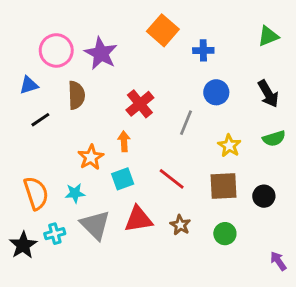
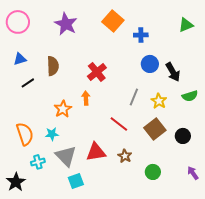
pink circle: (56, 50) -> (18, 22), moved
purple star: (101, 53) -> (66, 24), moved
black arrow: (268, 94) -> (173, 72), moved
gray line: (186, 123) -> (134, 97), moved
cyan square: (123, 179) -> (76, 181), moved
brown square: (224, 186) -> (155, 129), turned -35
green circle: (225, 234) -> (153, 172), moved
black star: (23, 245) -> (16, 182), moved
purple arrow: (278, 261) -> (193, 173), moved

